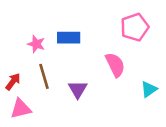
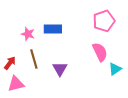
pink semicircle: (115, 65) -> (100, 52), moved

